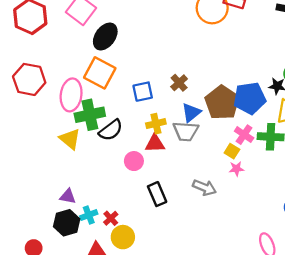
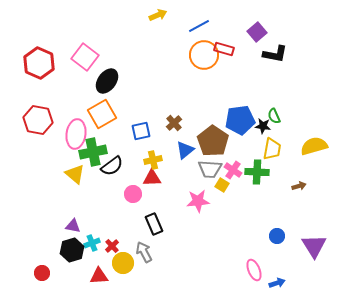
orange square: (100, 73) -> (102, 114), turned 32
blue pentagon: (250, 98) -> (240, 120), moved
gray trapezoid: (186, 131) -> (210, 169), moved
pink star: (236, 169) -> (198, 201), moved, size x1.6
gray arrow: (204, 187) -> (144, 252), moved, turned -140

